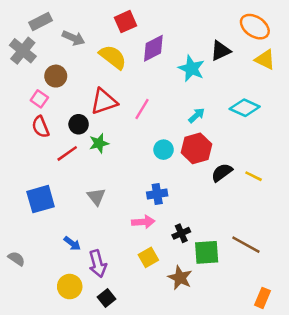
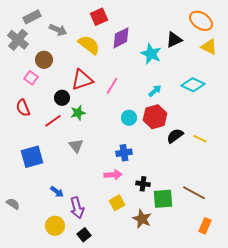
red semicircle: (41, 127) -> (23, 108), moved
gray triangle: (96, 197) -> (76, 146), moved
black cross: (181, 233) -> (143, 184), turned 32
orange rectangle: (262, 298) -> (205, 226), moved

